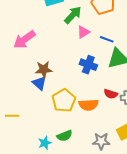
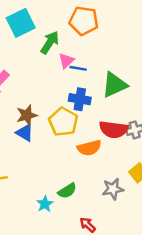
blue line: (107, 39) -> (78, 68), moved
red semicircle: (111, 94) -> (114, 129), size x1.6
yellow pentagon: (64, 101) -> (63, 122), moved

